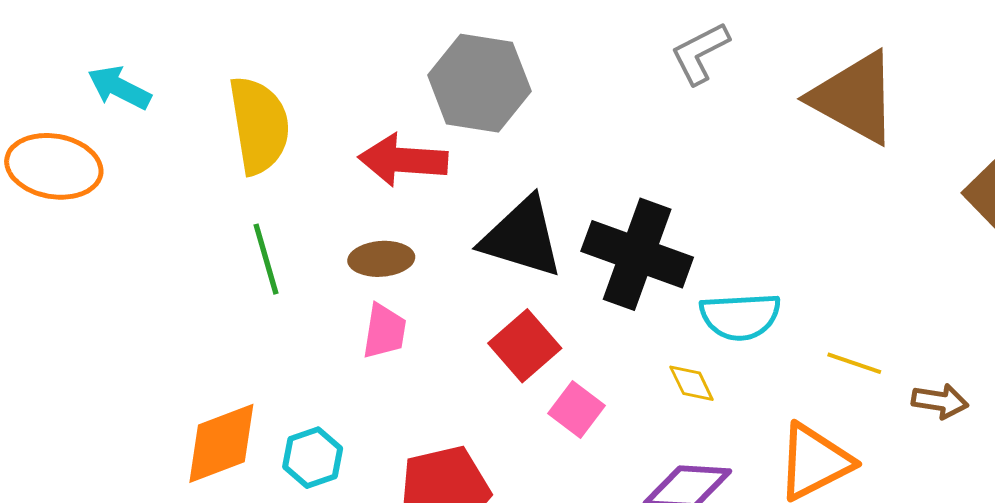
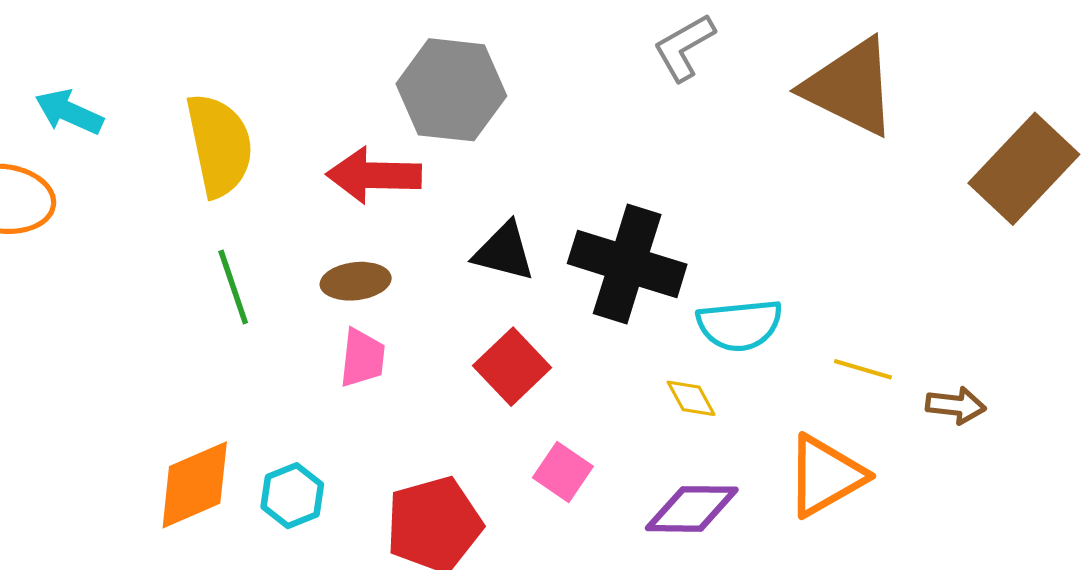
black triangle: (522, 237) -> (504, 252), size x0.7
pink square: (576, 409) -> (563, 472), moved

